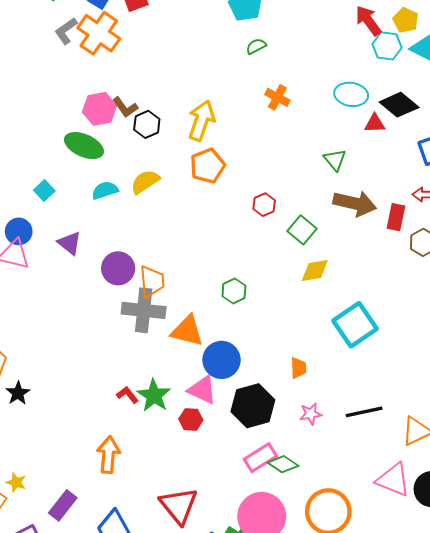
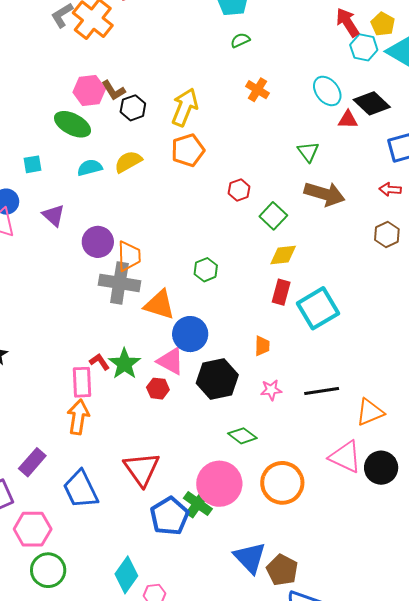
cyan ellipse: (351, 94) -> (327, 91), turned 40
cyan square: (44, 190) -> (32, 164), turned 30
red rectangle: (396, 217) -> (281, 292), moved
pink rectangle: (260, 458) -> (82, 382), moved, turned -64

